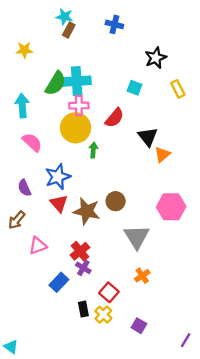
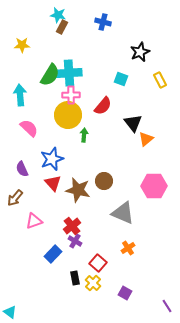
gray triangle: (137, 237) -> (123, 213), turned -35
purple line: (186, 340) -> (167, 306), turned -64

